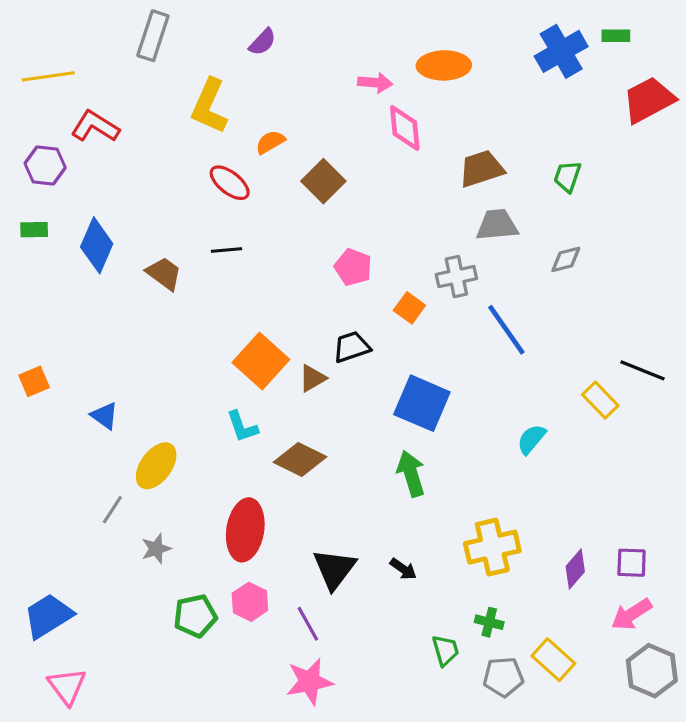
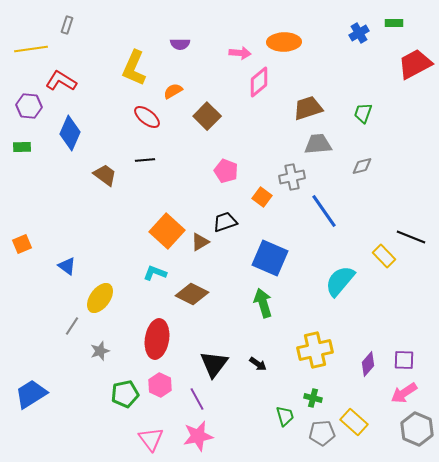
gray rectangle: (153, 36) -> (67, 25), moved, size x0.6
purple semicircle: (262, 42) -> (180, 44), moved, turned 48
blue cross: (561, 51) -> (359, 33), size x0.6
pink diamond: (405, 128) -> (259, 82), turned 56
blue diamond: (97, 245) -> (70, 133), moved
cyan L-shape: (242, 427) -> (155, 273), turned 130
cyan semicircle: (531, 439) -> (340, 281), size x1.6
pink triangle: (67, 686) -> (151, 439), moved

